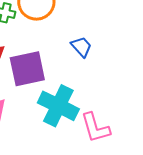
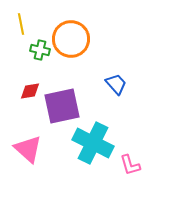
pink L-shape: (95, 128) -> (130, 165), size x0.7

